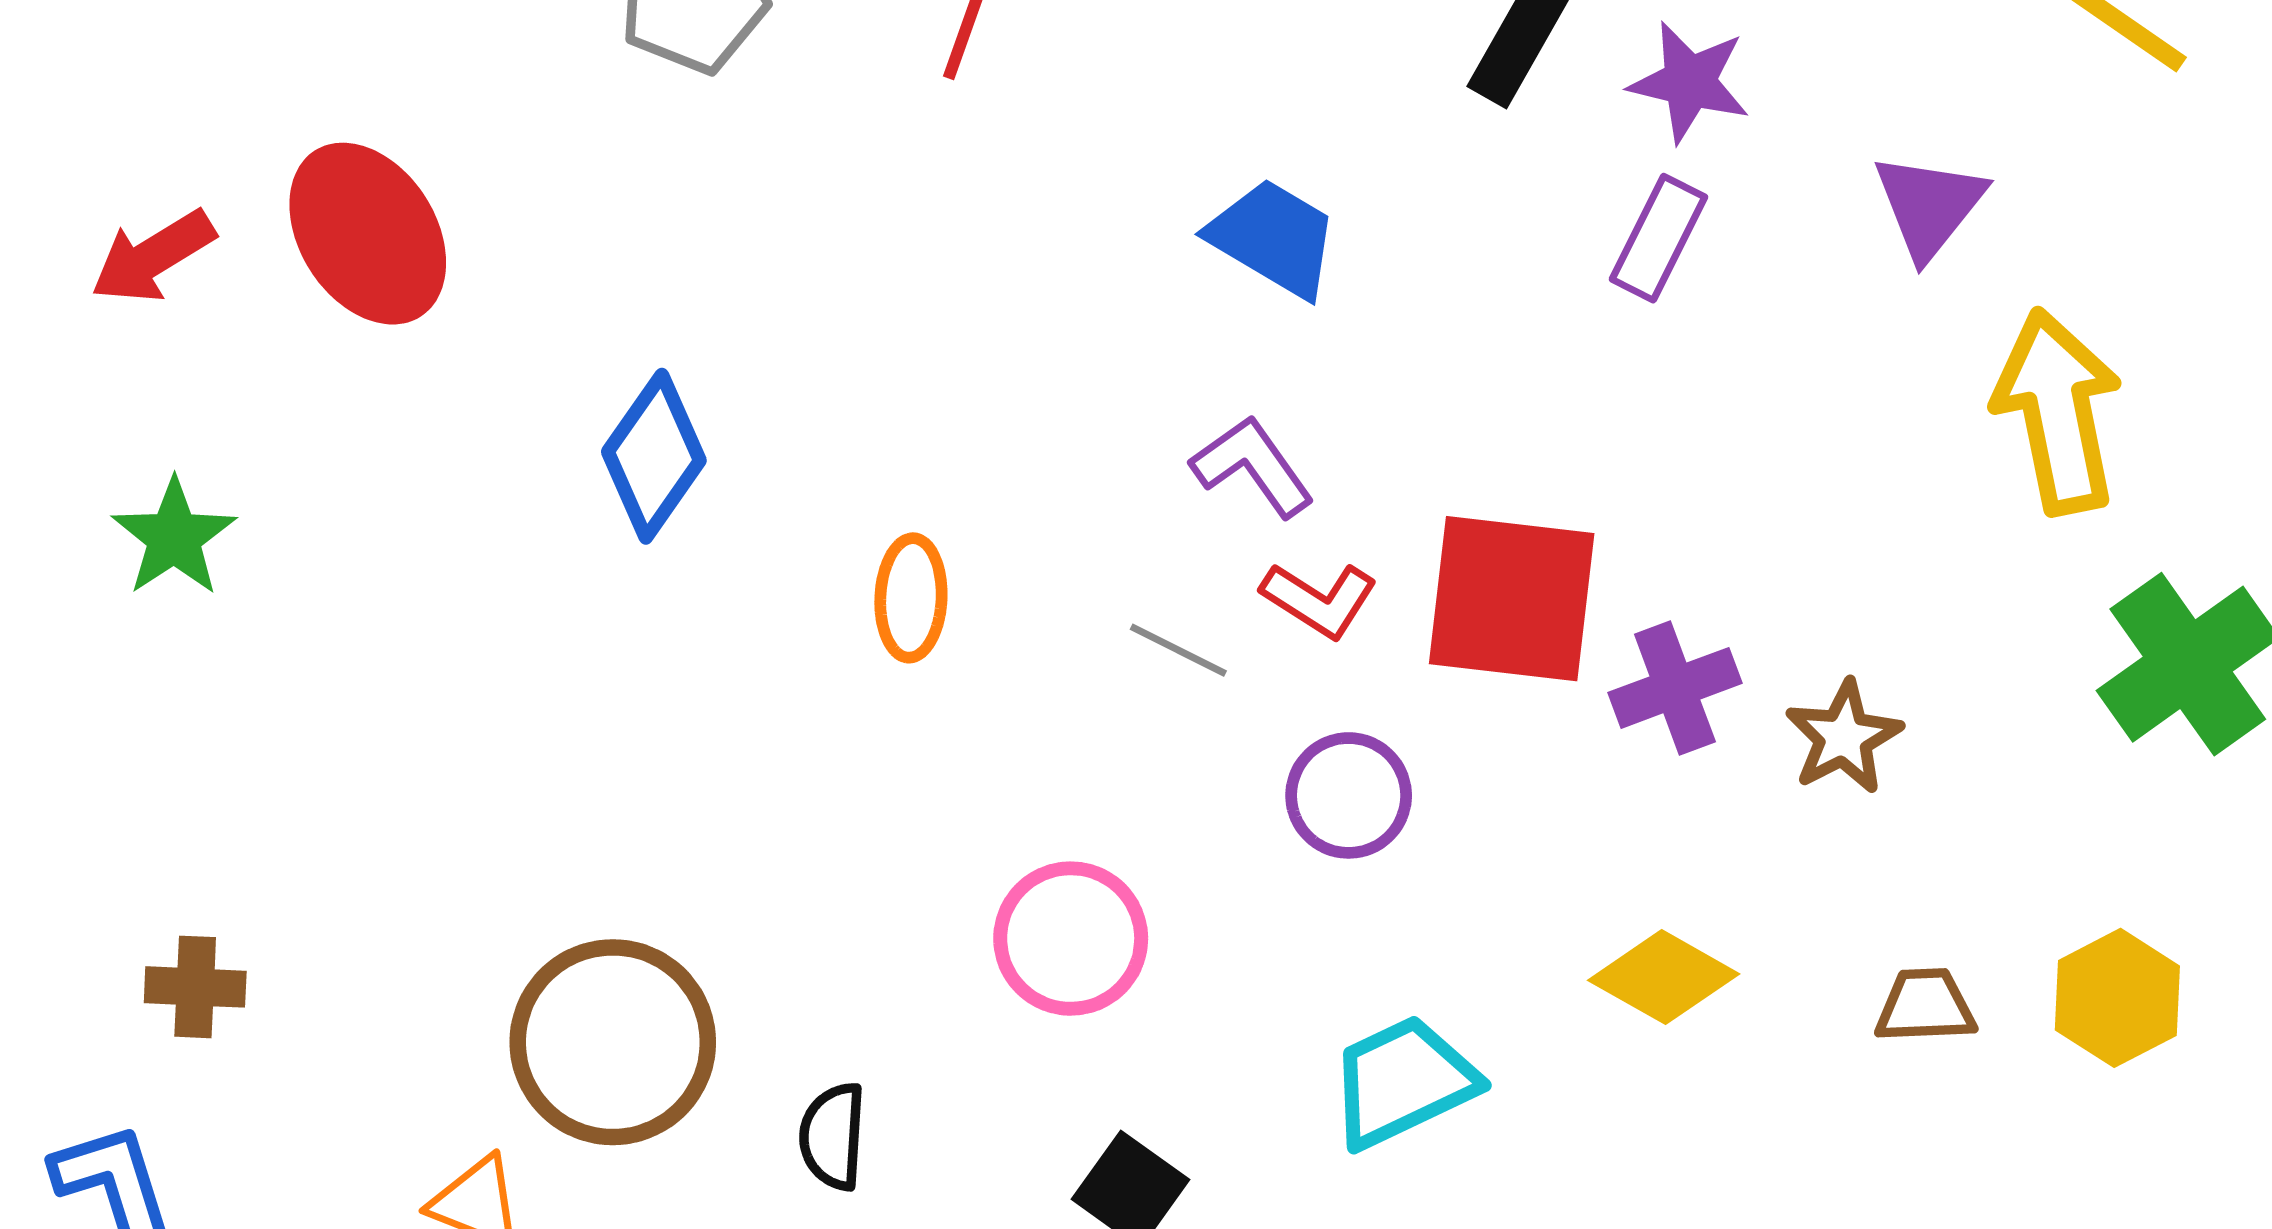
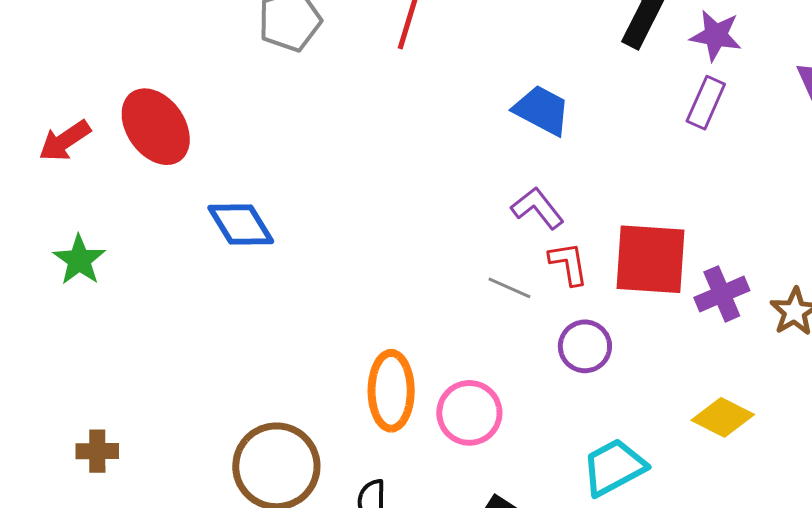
blue diamond: (654, 456) -> (241, 224), moved, turned -64
orange ellipse: (911, 598) -> (391, 391), moved, size x1.5
red L-shape: (1319, 600) -> (569, 264), turned -129

